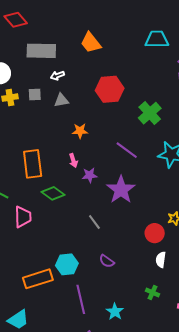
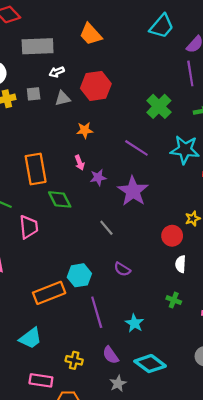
cyan trapezoid: (157, 39) -> (162, 26), turned 135
red hexagon: (110, 89) -> (96, 86), moved
green diamond: (53, 193) -> (60, 199), turned 30

